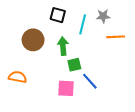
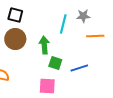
black square: (58, 15) -> (15, 15), moved
green square: (74, 65) -> (55, 63), turned 32
blue line: (90, 81) -> (79, 68), moved, turned -66

